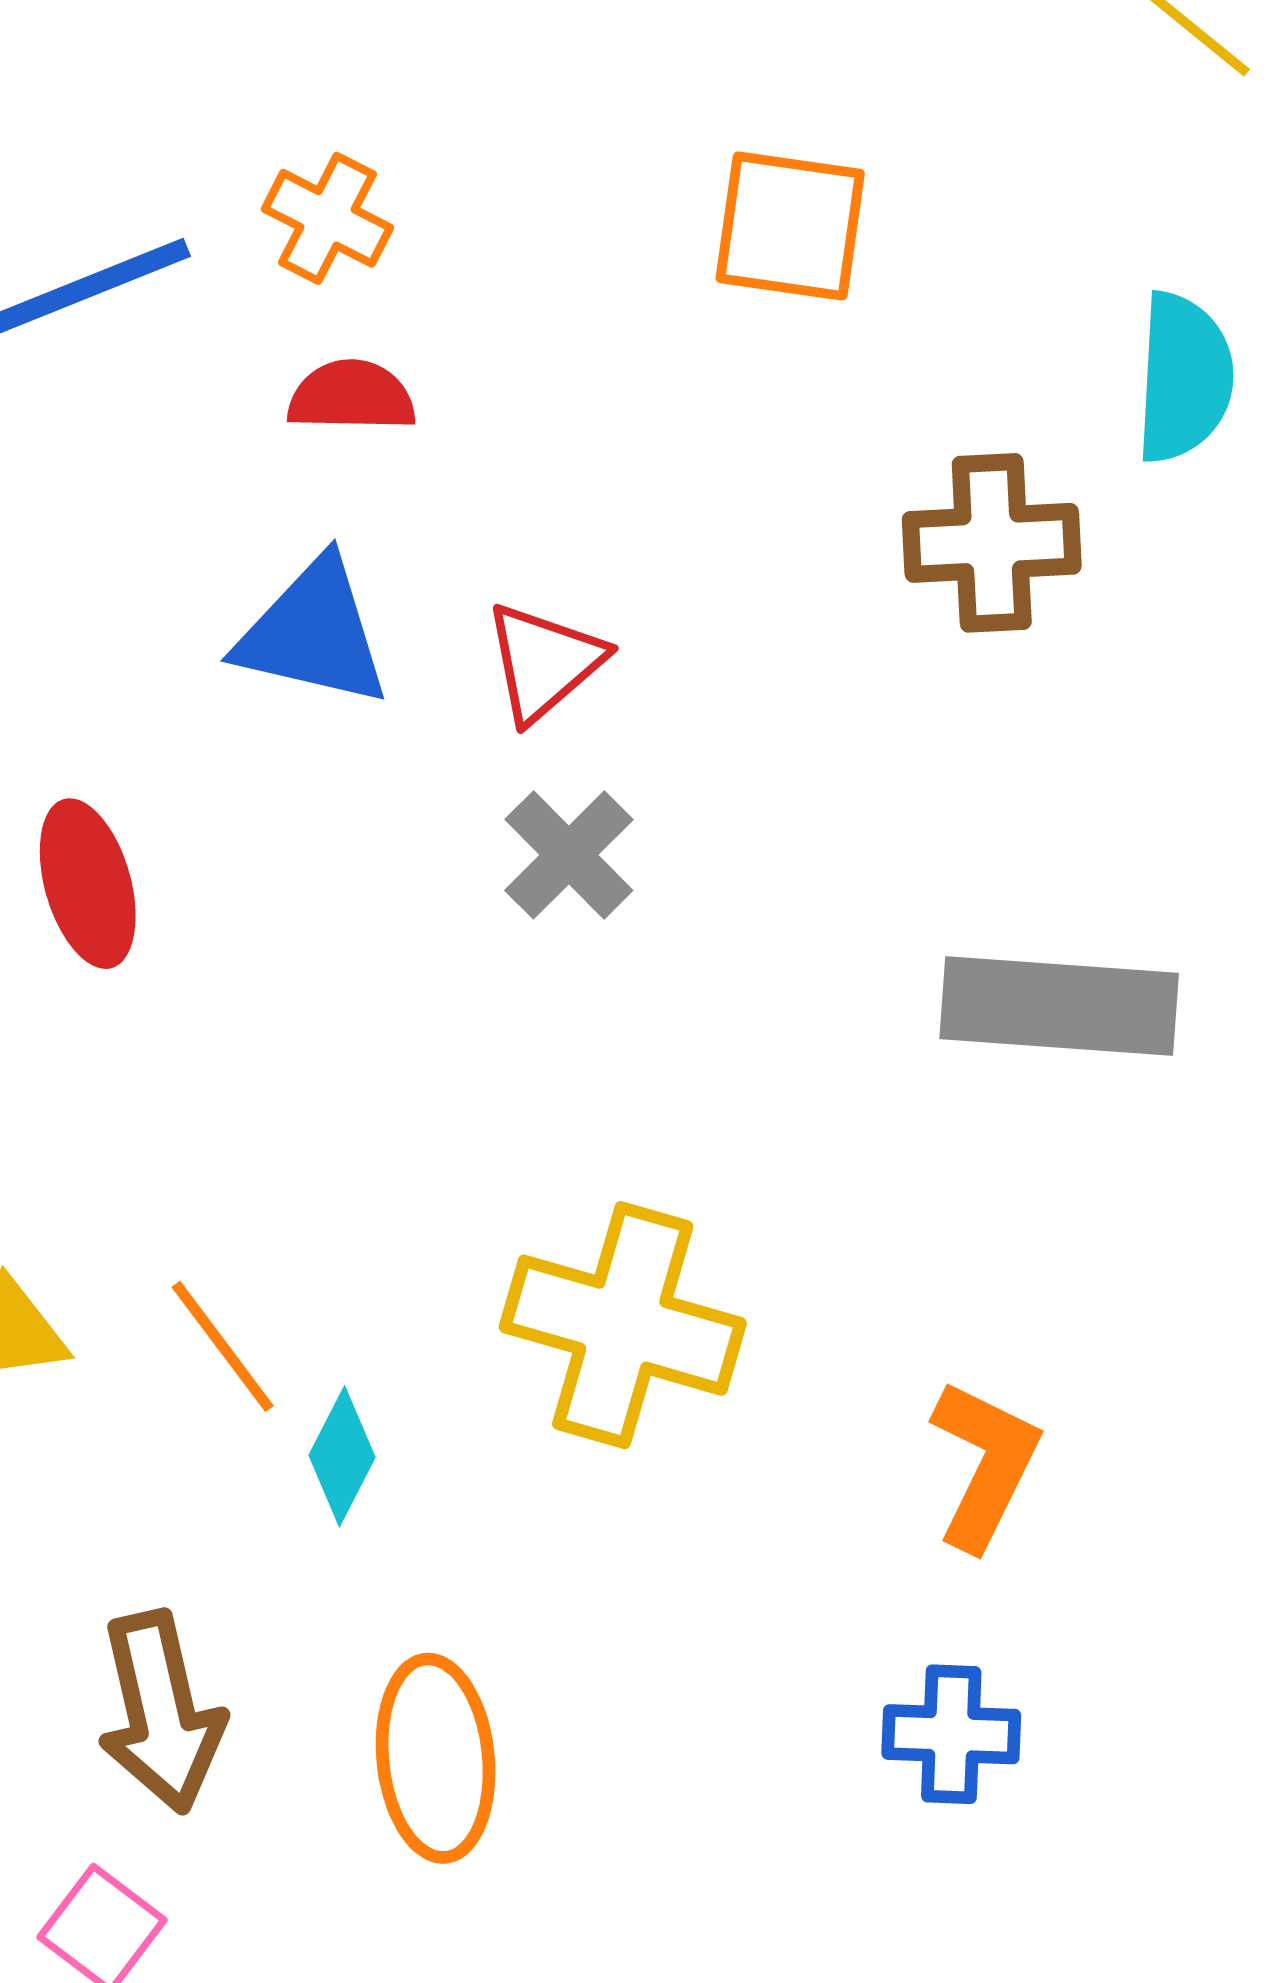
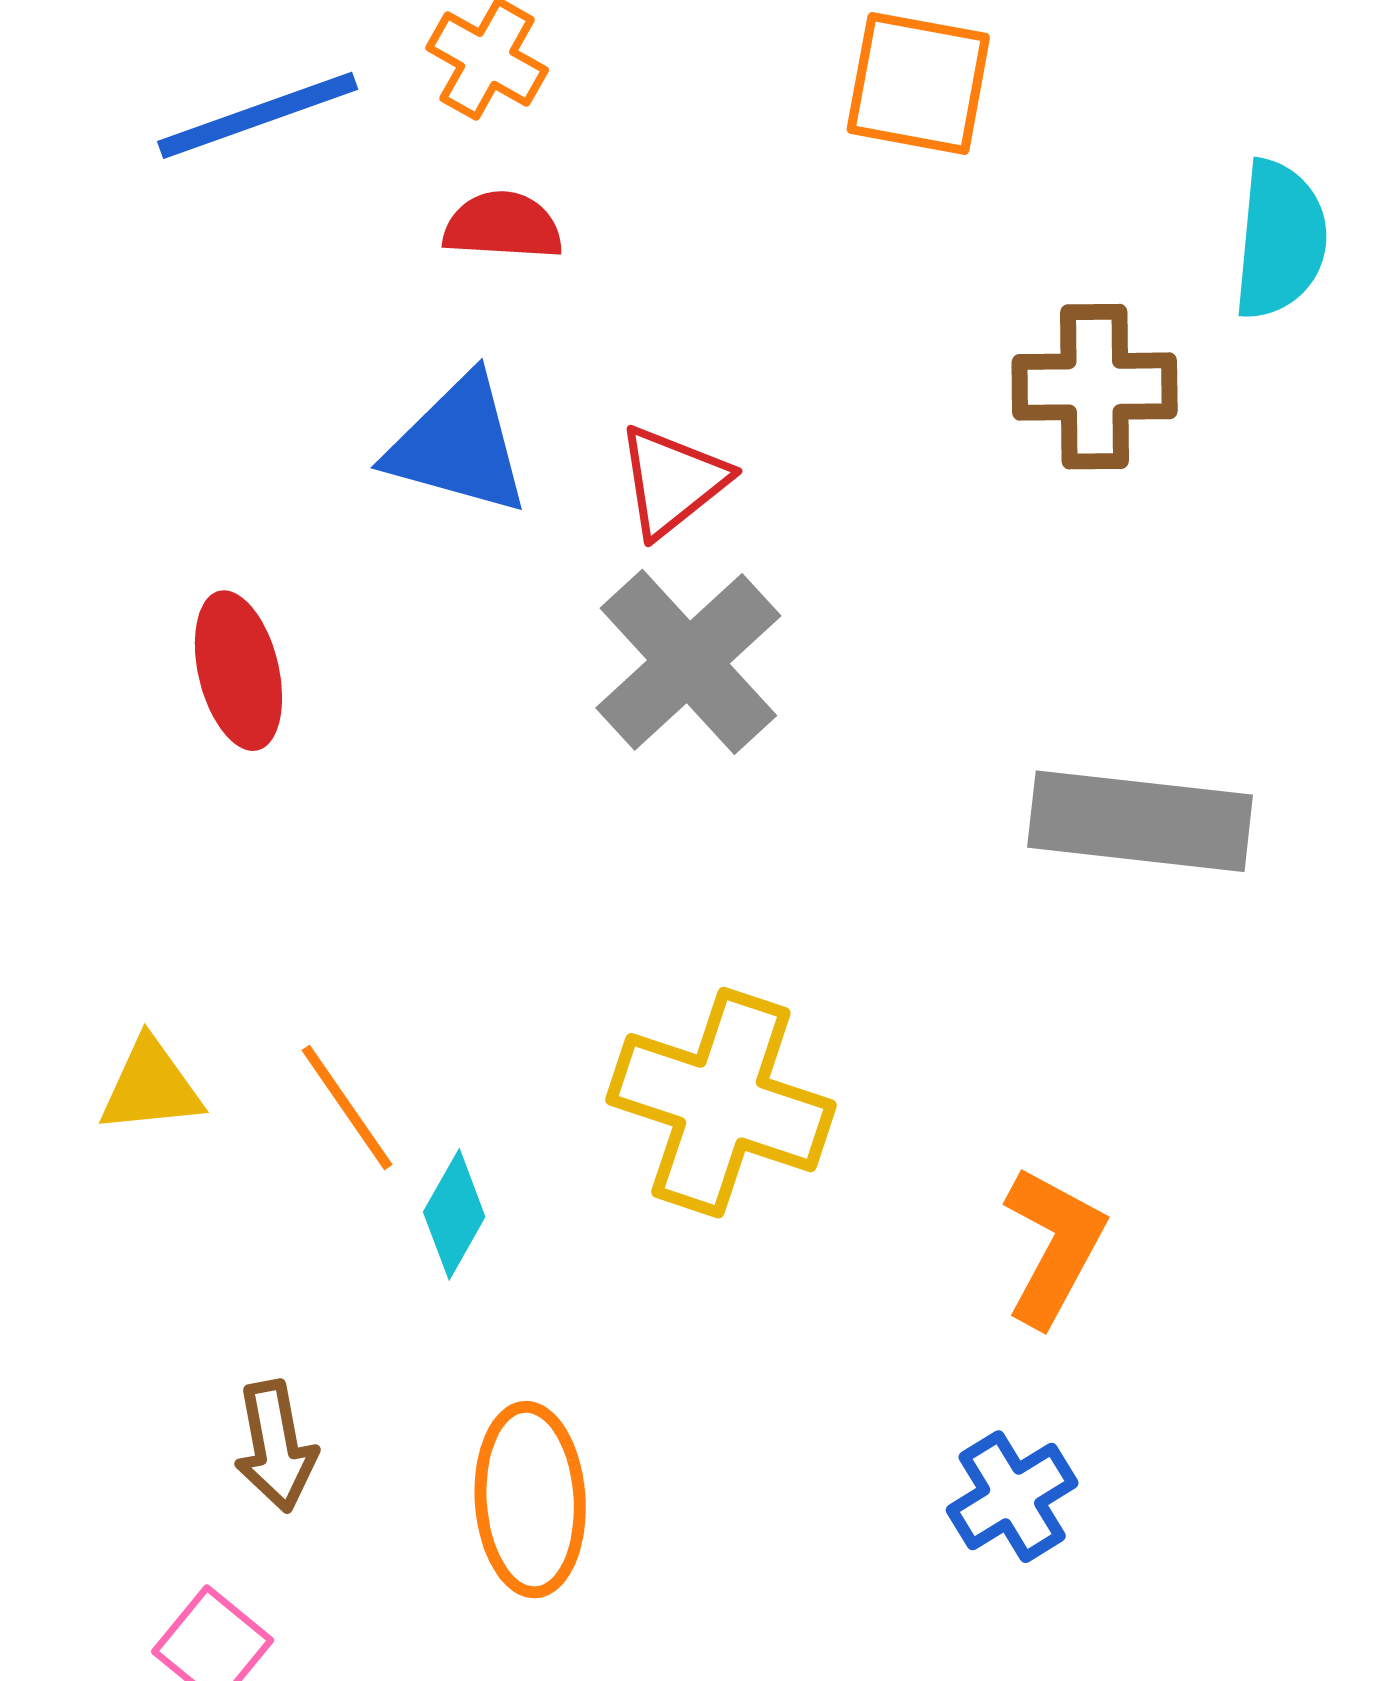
gray cross: (569, 855) -> (688, 662), size x1.5
brown arrow: (161, 1712) -> (276, 1446), size x0.7
blue cross: (951, 1734) -> (1012, 1497), turned -36

